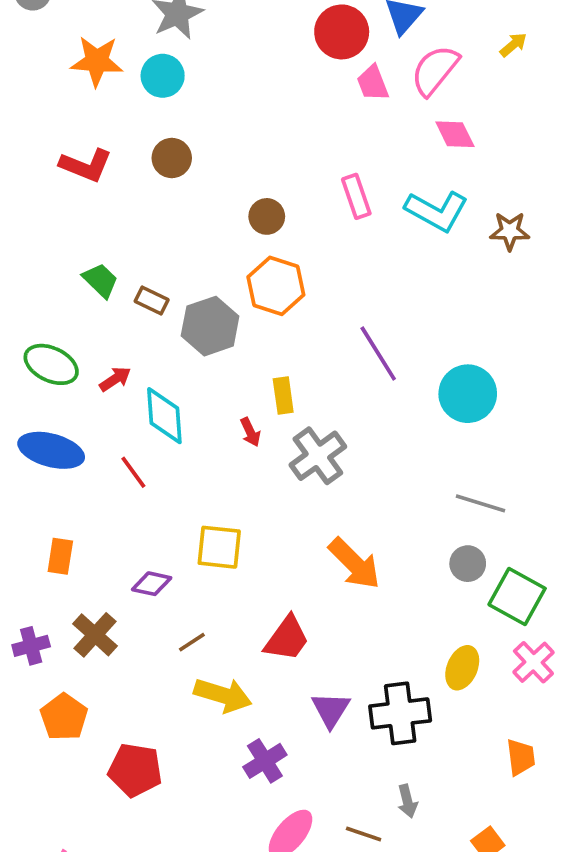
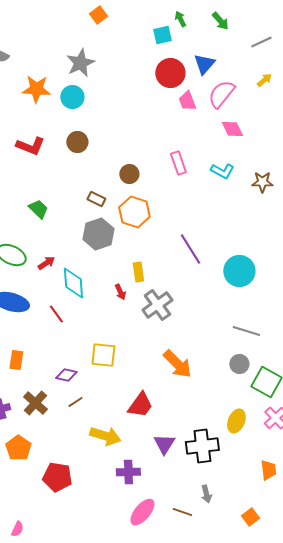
cyan L-shape: (437, 211) -> (222, 171), size x0.7
brown rectangle: (152, 301) -> (96, 199), moved
brown line: (192, 642) -> (75, 402), moved
purple cross: (265, 761) -> (128, 472), turned 30

